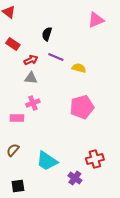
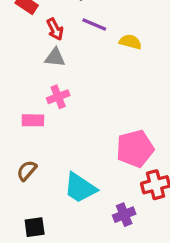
red arrow: (31, 60) -> (55, 29), turned 88
pink pentagon: (82, 107) -> (135, 149), moved
purple cross: (75, 178) -> (124, 215), turned 32

